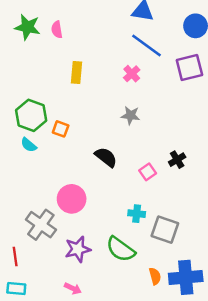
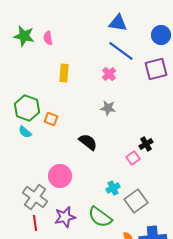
pink square: (148, 172) -> (133, 158), moved
cyan cross: (137, 214) -> (113, 188), turned -32
gray square: (165, 230) -> (136, 201), turned 35
red line: (15, 257) -> (35, 223), moved

